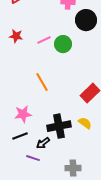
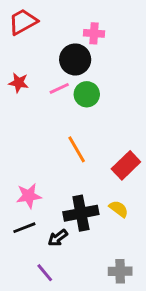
black circle: (86, 20) -> (75, 59), moved
orange line: (42, 82) -> (77, 149), moved
purple line: (33, 158) -> (45, 273), moved, turned 32
gray cross: (73, 168) -> (120, 271), moved

